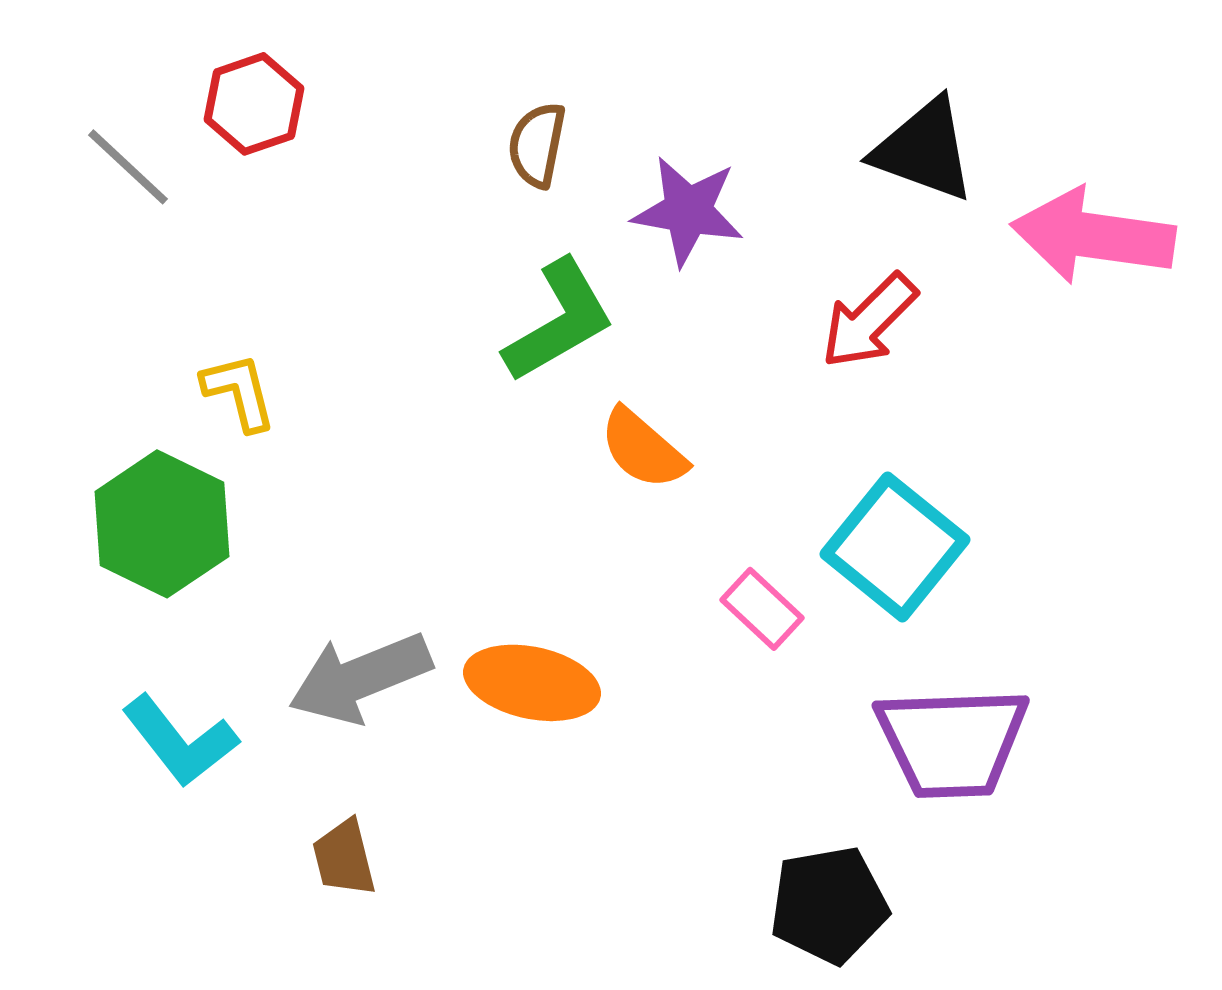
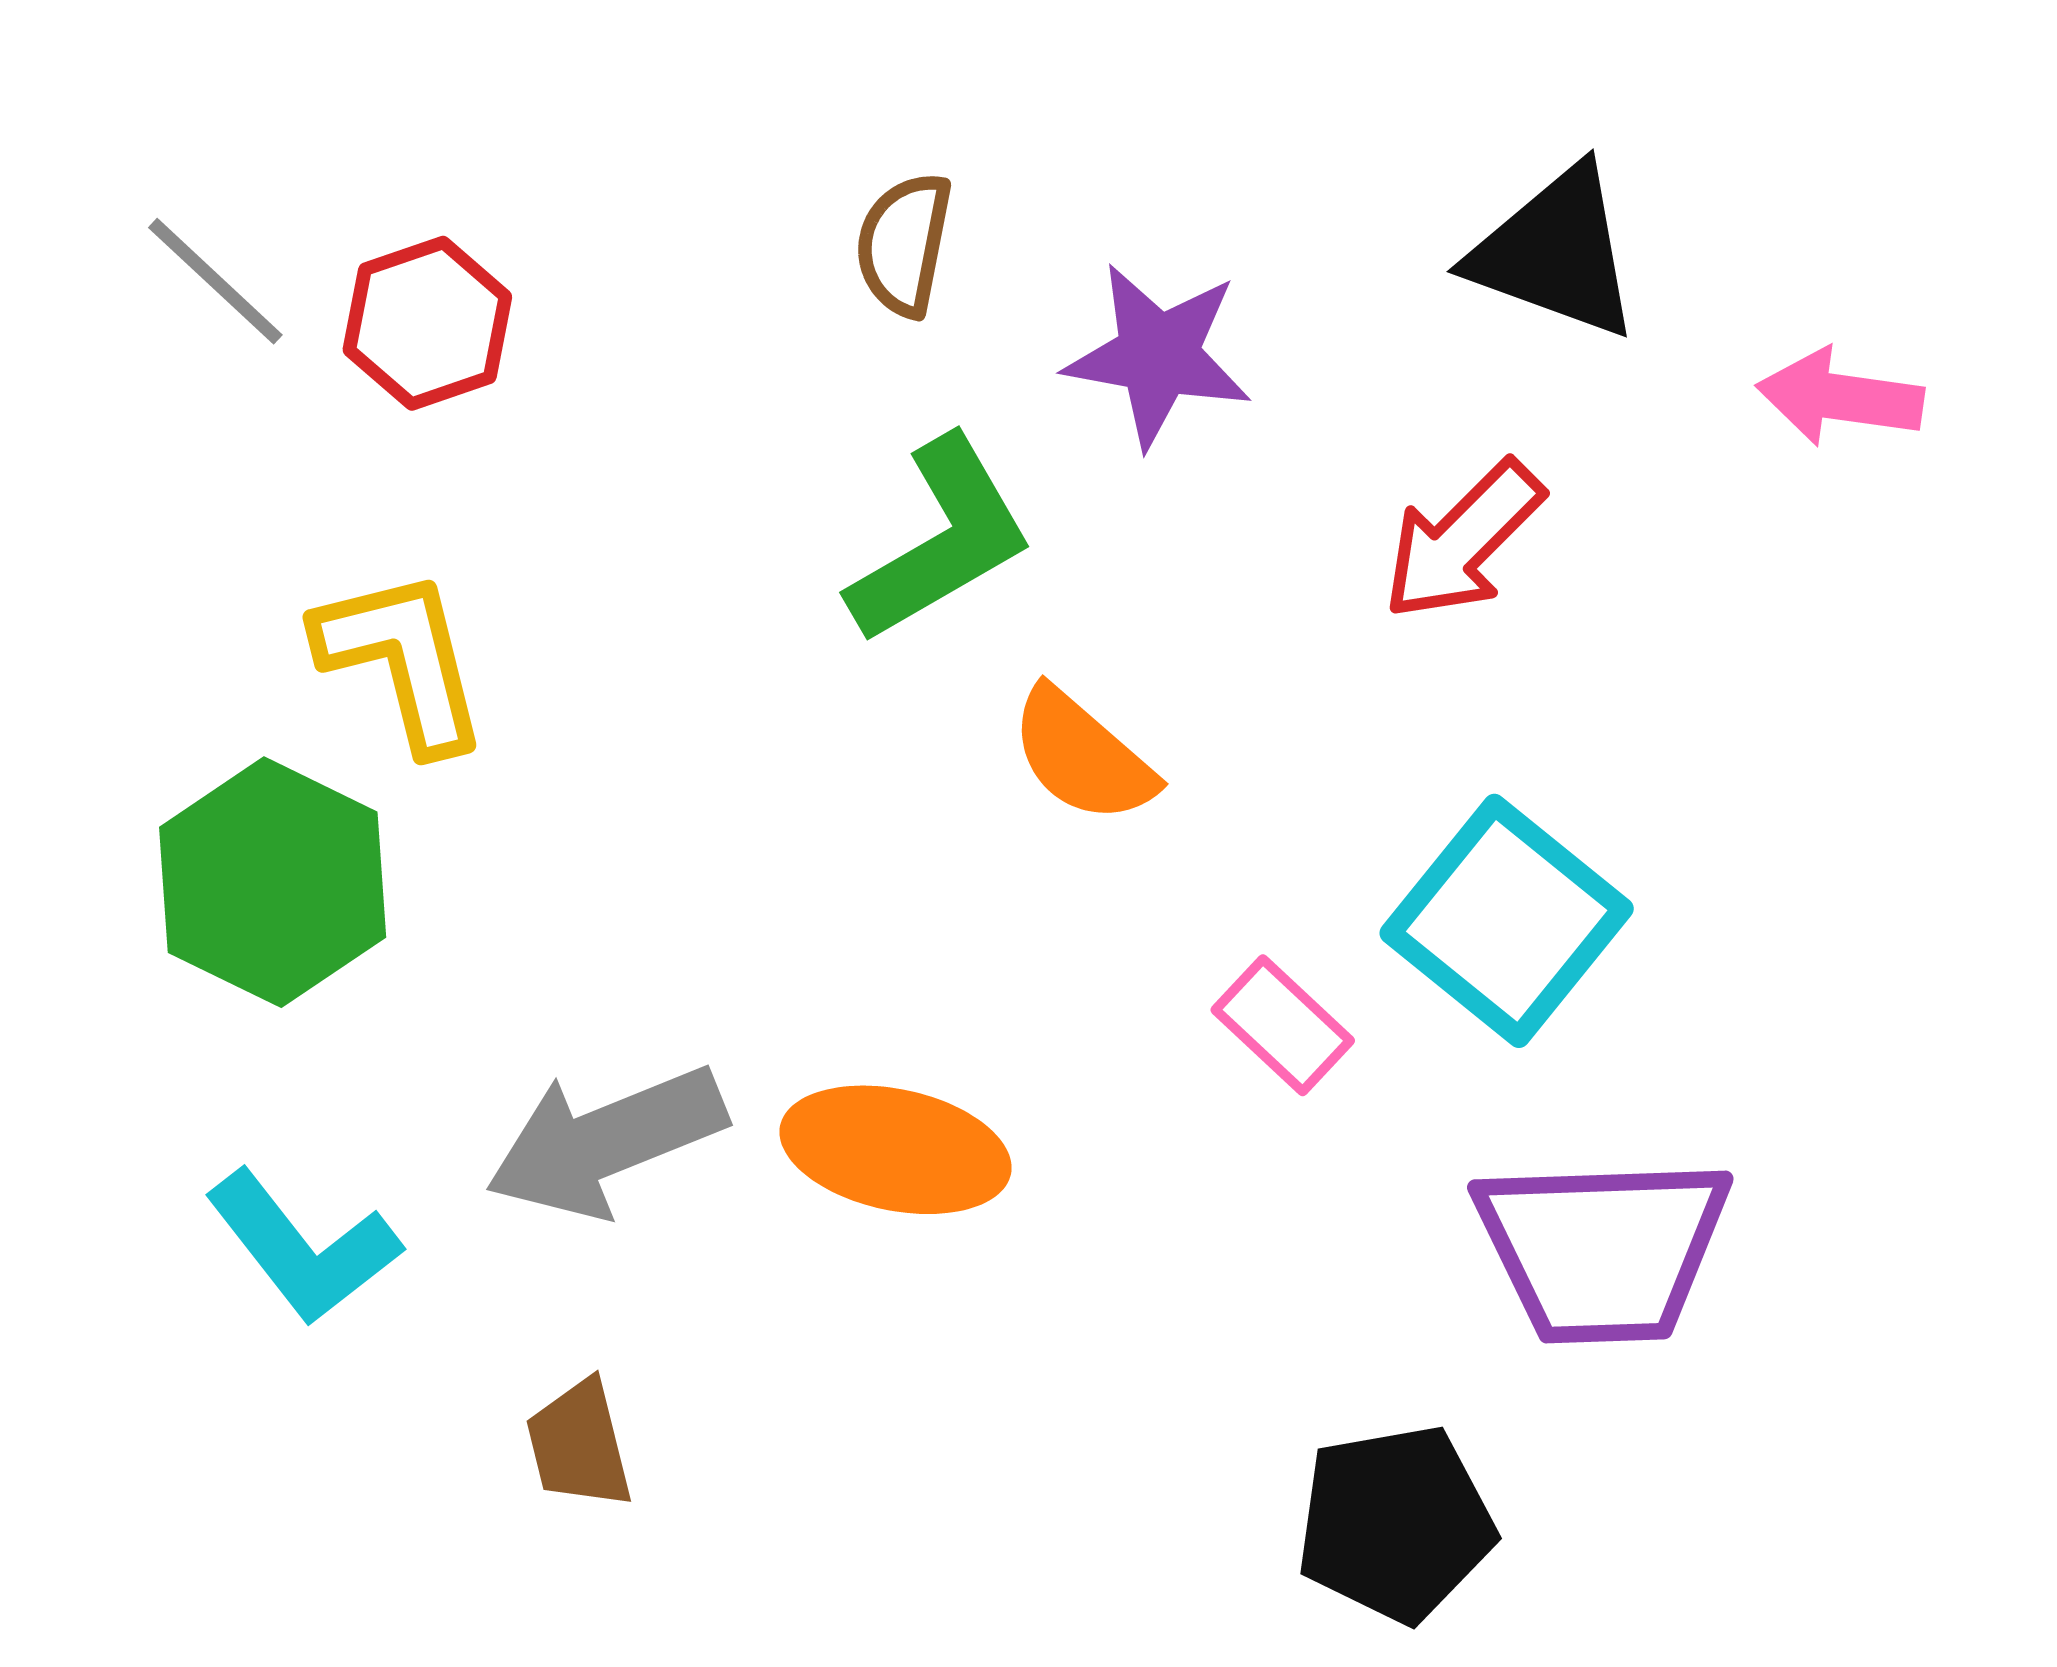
red hexagon: (254, 104) -> (427, 323), moved
pink arrow: (1093, 236) -> (1840, 397), size x0.6
yellow L-shape: (239, 392) -> (402, 660), size x1.4

